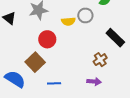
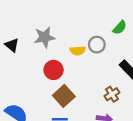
brown square: (35, 62) -> (64, 96), moved

